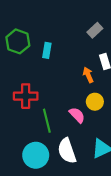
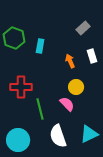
orange arrow: (88, 75) -> (70, 61), moved
yellow circle: (95, 102) -> (76, 87), moved
cyan circle: (36, 155) -> (18, 140), moved

